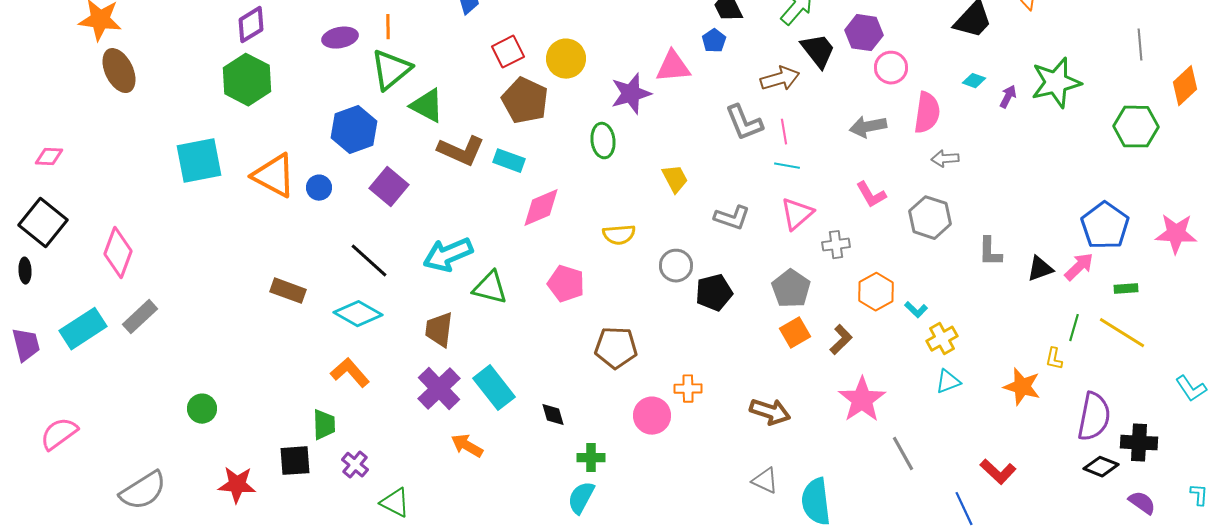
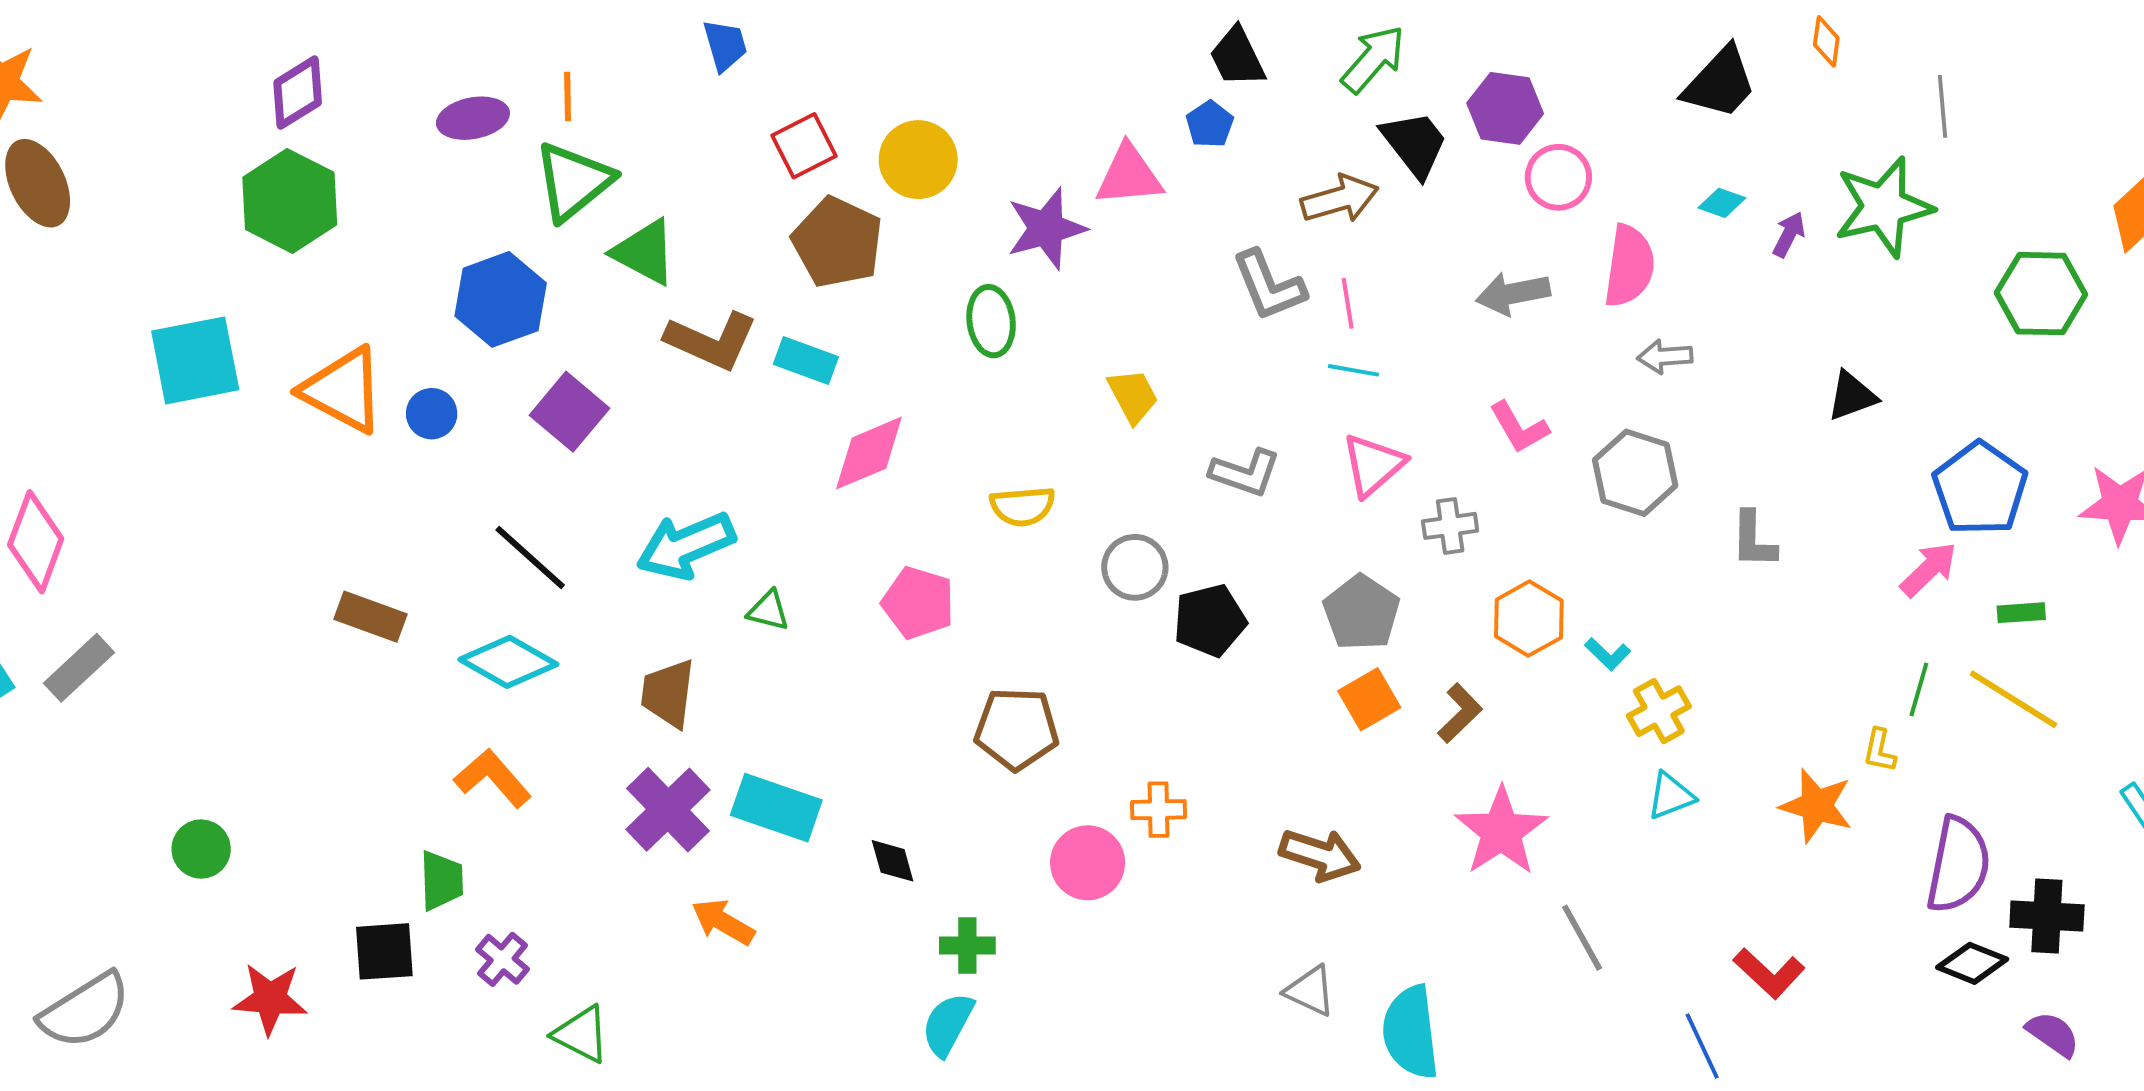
gray line: (1140, 45) -> (1943, 106), moved
black triangle: (1040, 269) -> (1852, 396), moved
green triangle: (490, 288) -> (768, 611), size x0.6
cyan rectangle: (494, 388) -> (776, 808), turned -33

